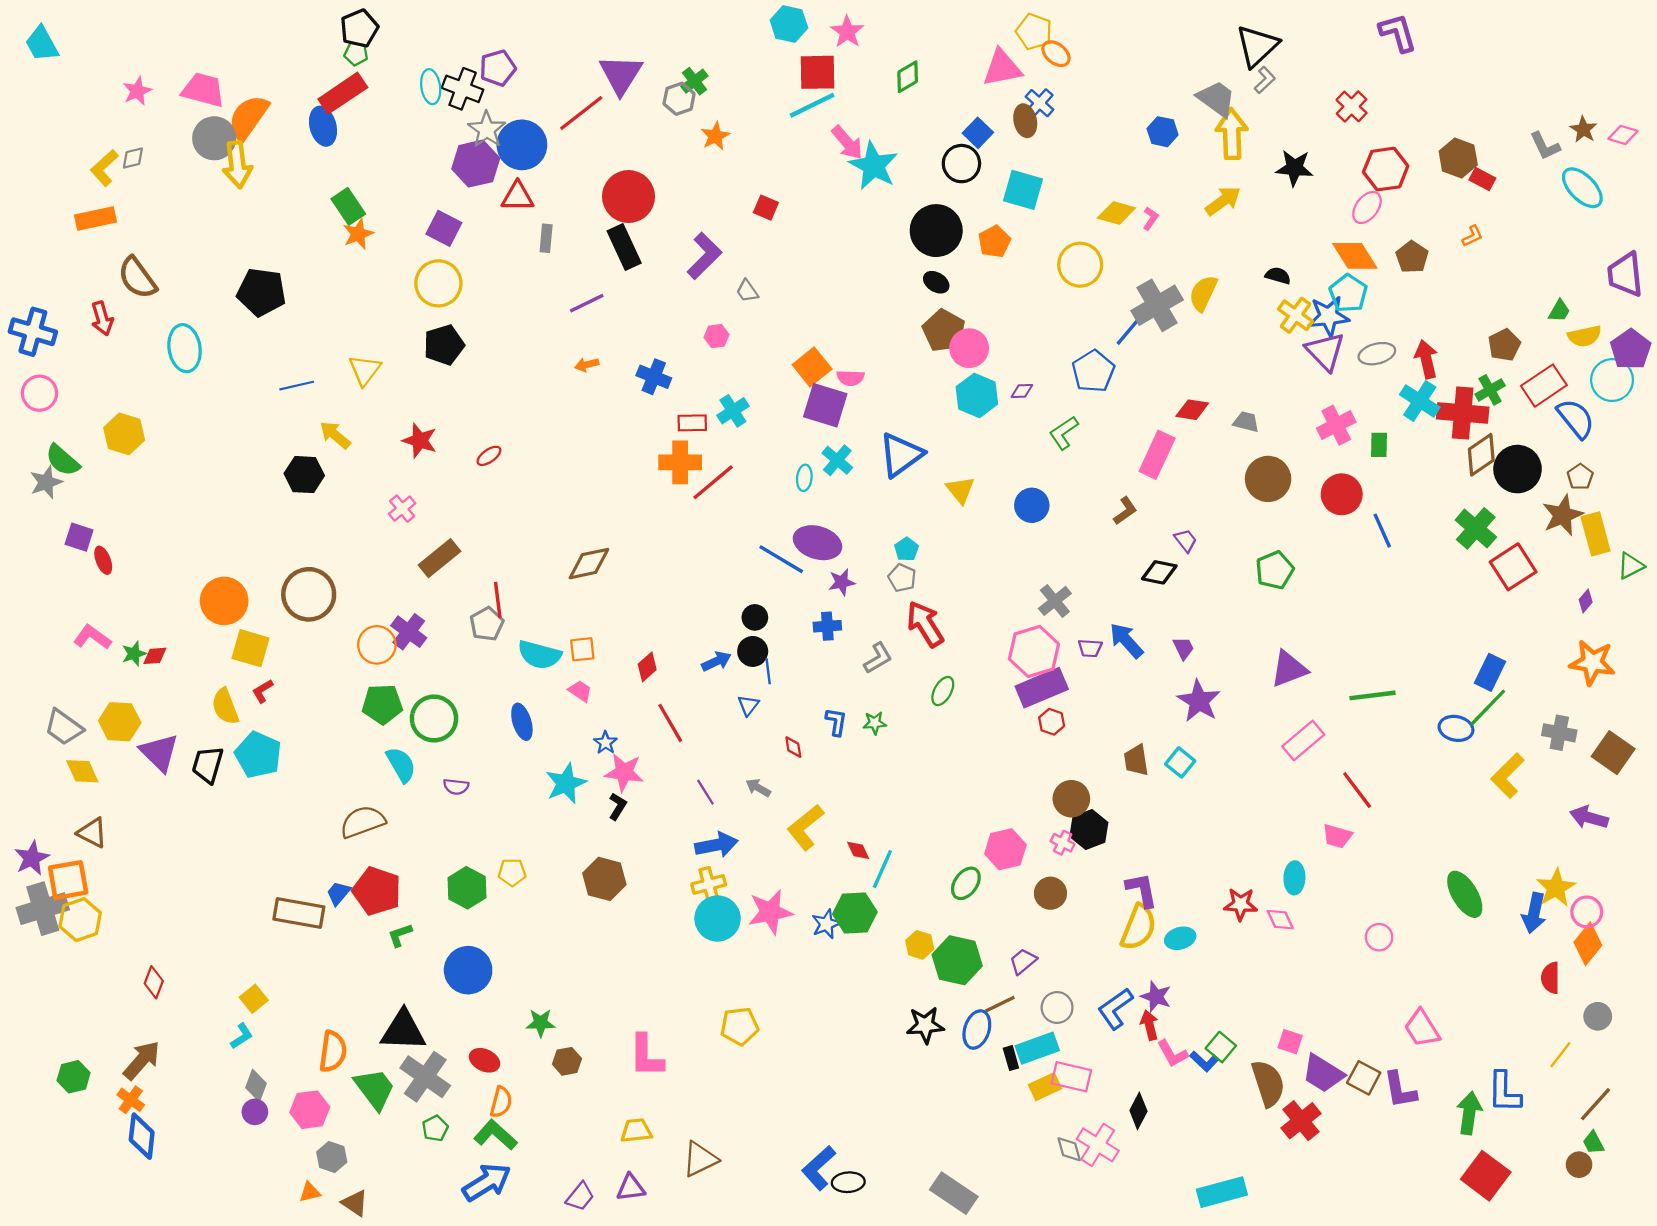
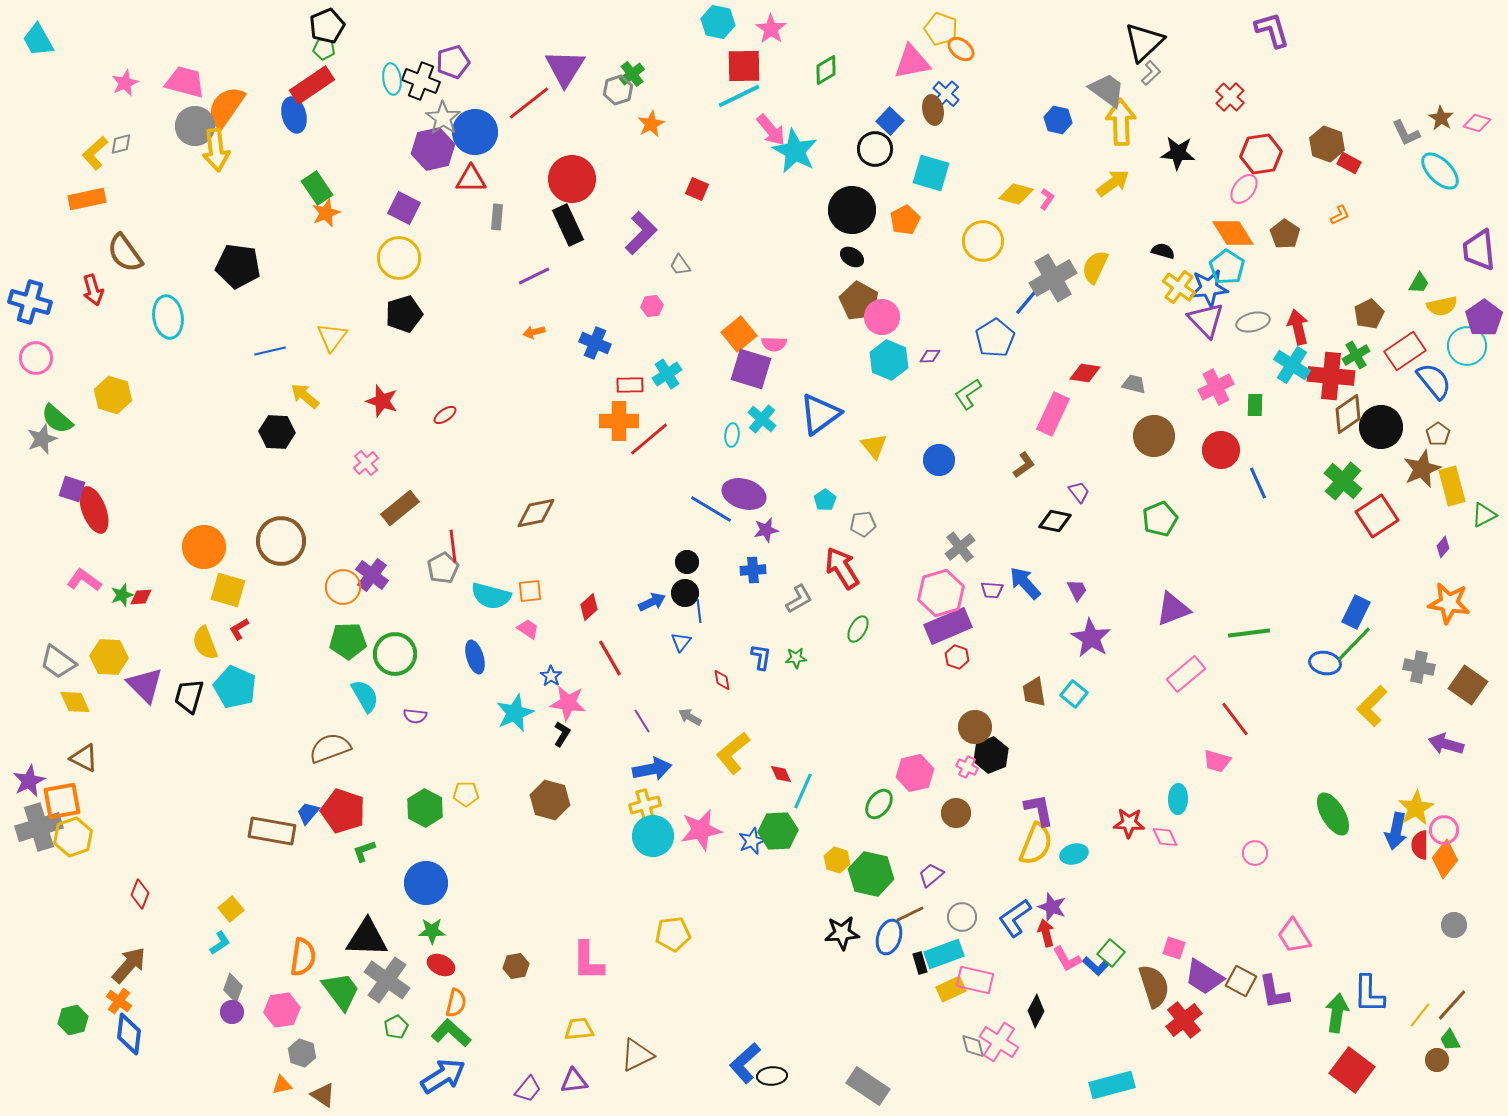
red ellipse: (103, 560) -> (94, 510), size x1.8
gray pentagon: (902, 578) -> (863, 524), moved, turned -30
red semicircle: (1550, 978) -> (1420, 845), moved
green star: (541, 1023) -> (432, 931), moved
yellow line: (1560, 1055) -> (1420, 1015), moved
green hexagon: (74, 1077) -> (73, 1020), moved

